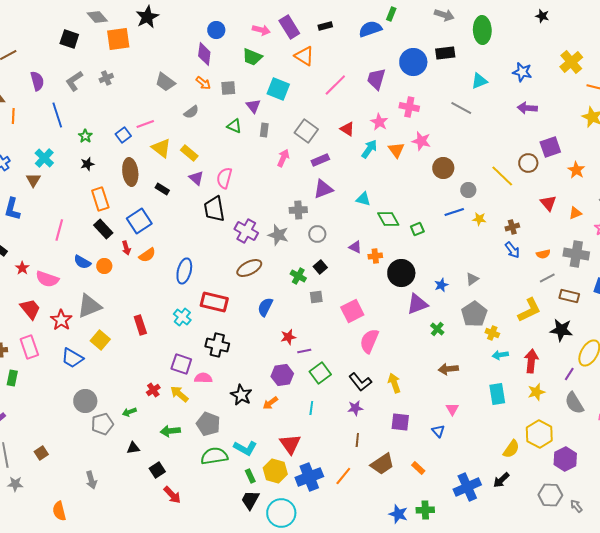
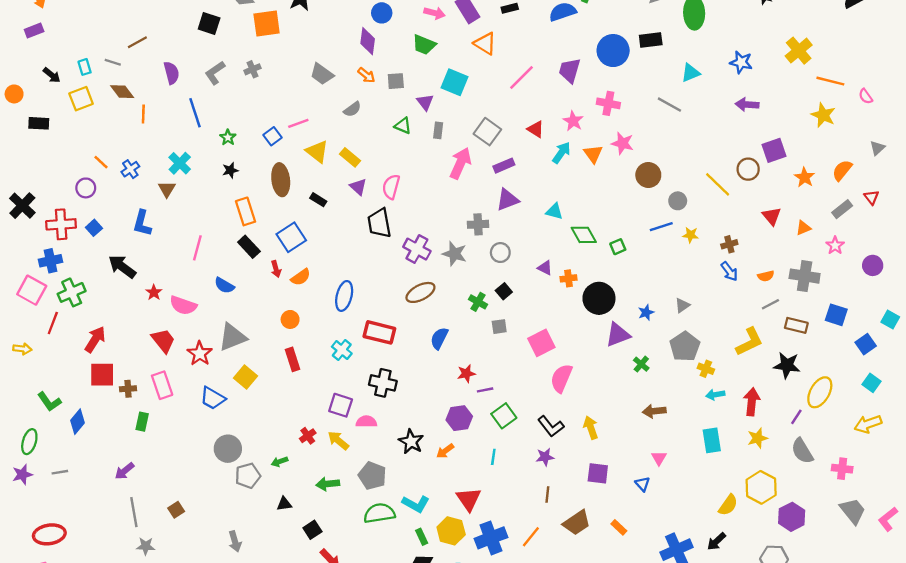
pink arrow: (283, 158) -> (460, 163), size x1.5
orange circle: (104, 266) -> (290, 319), moved

